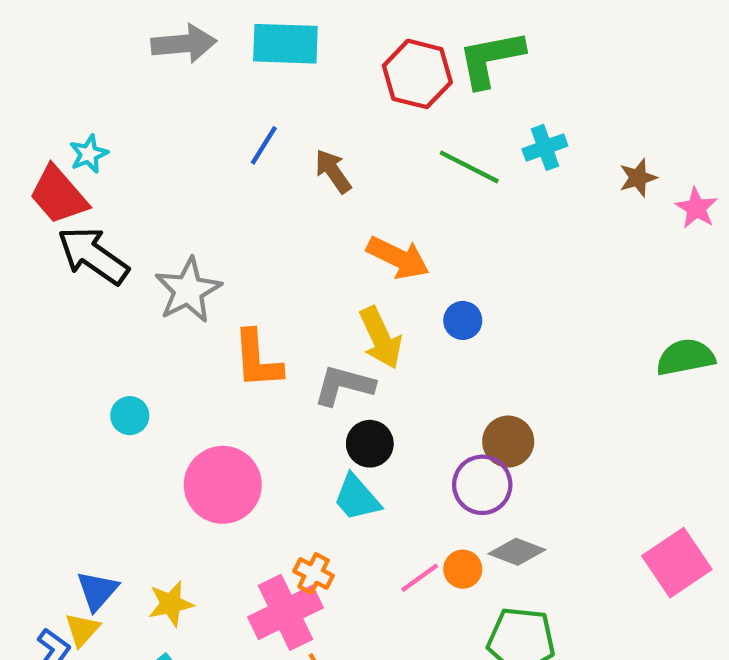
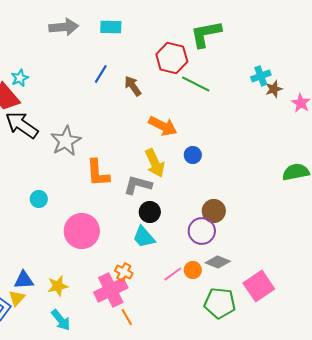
cyan rectangle: (285, 44) -> (111, 27), size x0.7
red hexagon: (417, 74) -> (172, 58), moved
cyan cross: (545, 147) -> (261, 76), moved
pink square: (677, 563) -> (259, 286), moved
blue triangle: (97, 591) -> (24, 280), turned 45

